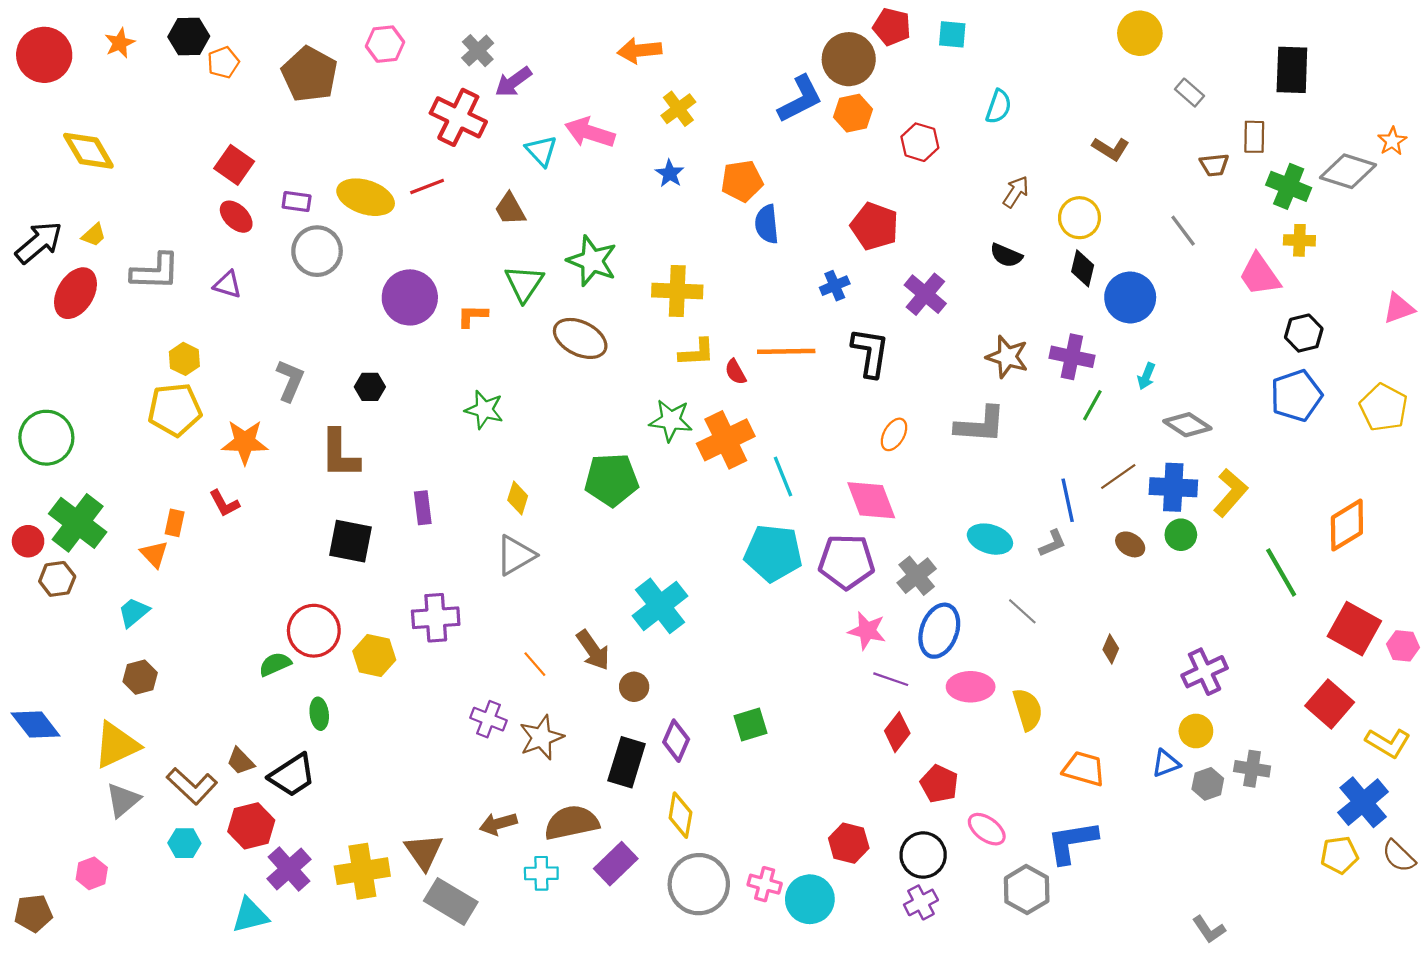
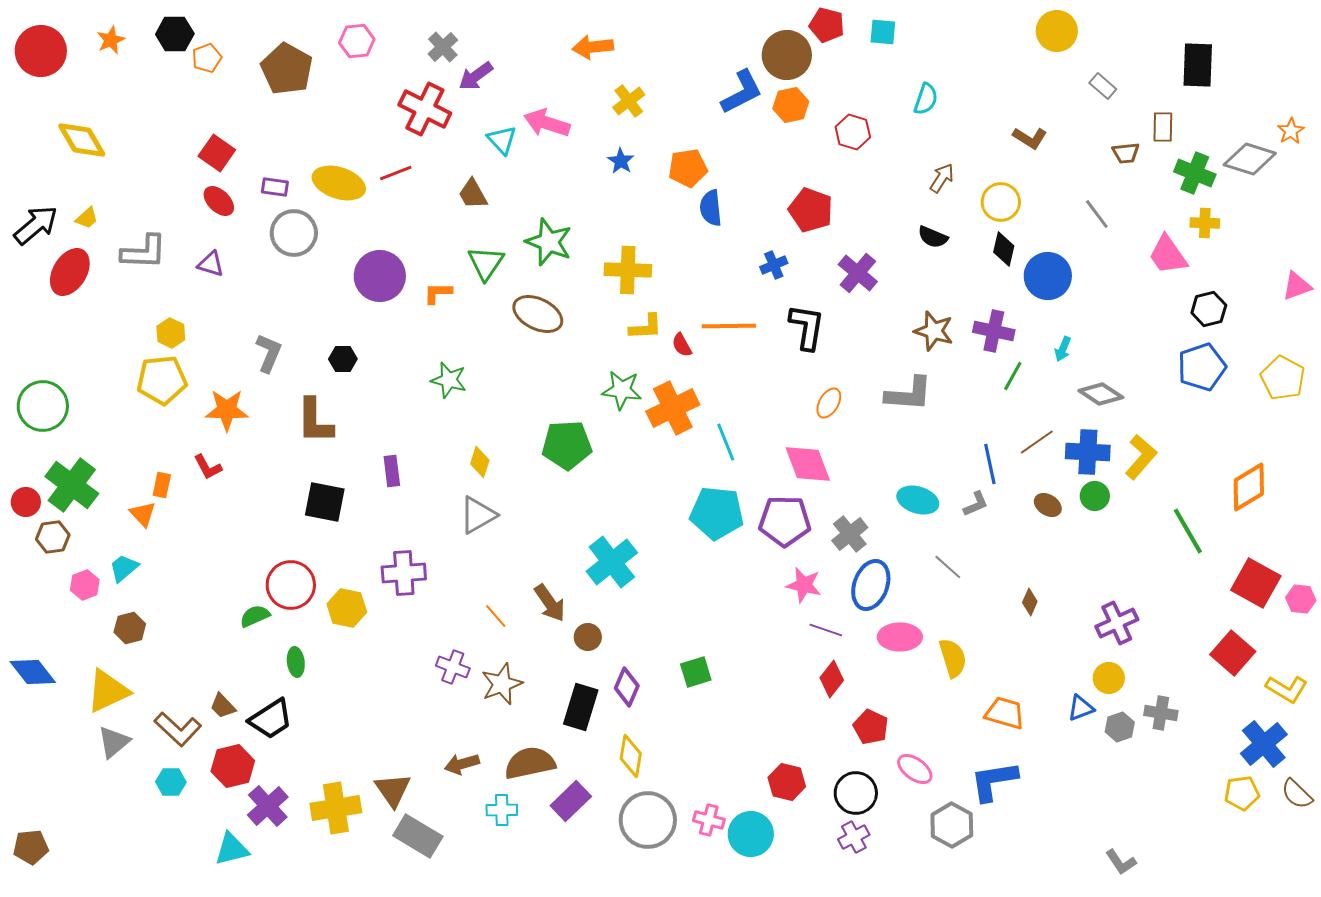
pink hexagon: (92, 873) -> (85, 585), moved

